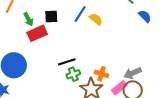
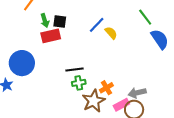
black square: (51, 16) -> (60, 21), moved
blue semicircle: (145, 16) -> (160, 39), size x1.5
orange cross: (101, 74) -> (106, 88), turned 32

